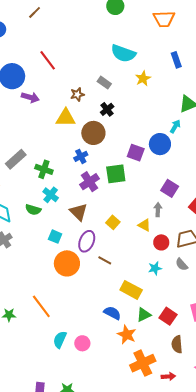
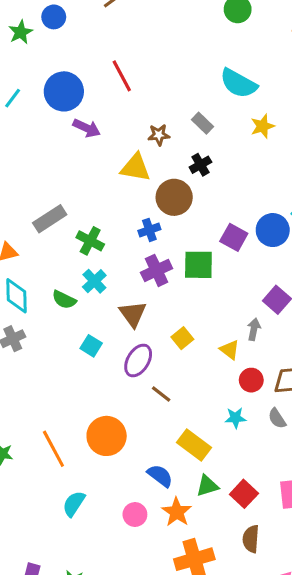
orange circle: (67, 263) -> (107, 436), moved
pink circle: (82, 343) -> (135, 515), moved

